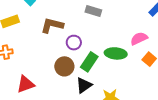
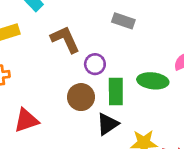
brown L-shape: (52, 25) -> (65, 39), turned 50
green rectangle: (89, 62) -> (116, 92), turned -36

